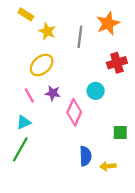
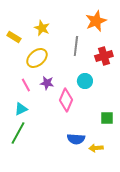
yellow rectangle: (26, 14) -> (14, 37), moved
gray line: (80, 37) -> (76, 46), moved
blue semicircle: (85, 156) -> (76, 139), turned 96

